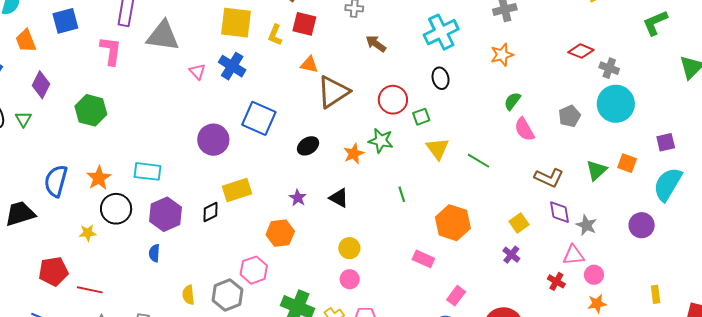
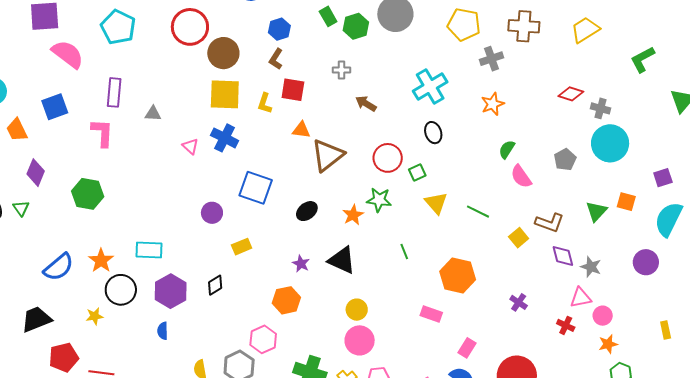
gray triangle: (163, 36) -> (153, 114), size x0.5
purple circle: (213, 140) -> (212, 213), size x0.7
blue semicircle: (56, 181) -> (59, 267), turned -140
yellow rectangle: (237, 190) -> (242, 247), moved, size x0.7
black triangle: (339, 198) -> (342, 260), size x1.4
black trapezoid: (20, 214) -> (36, 319), moved
yellow square: (519, 223) -> (519, 238), moved
pink circle: (350, 279) -> (360, 340), size x1.5

